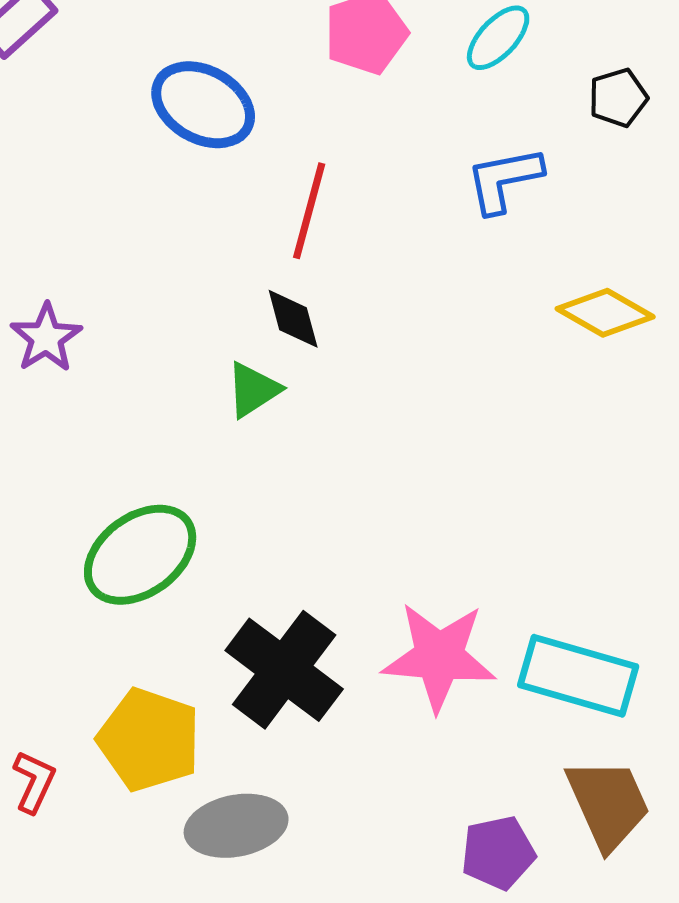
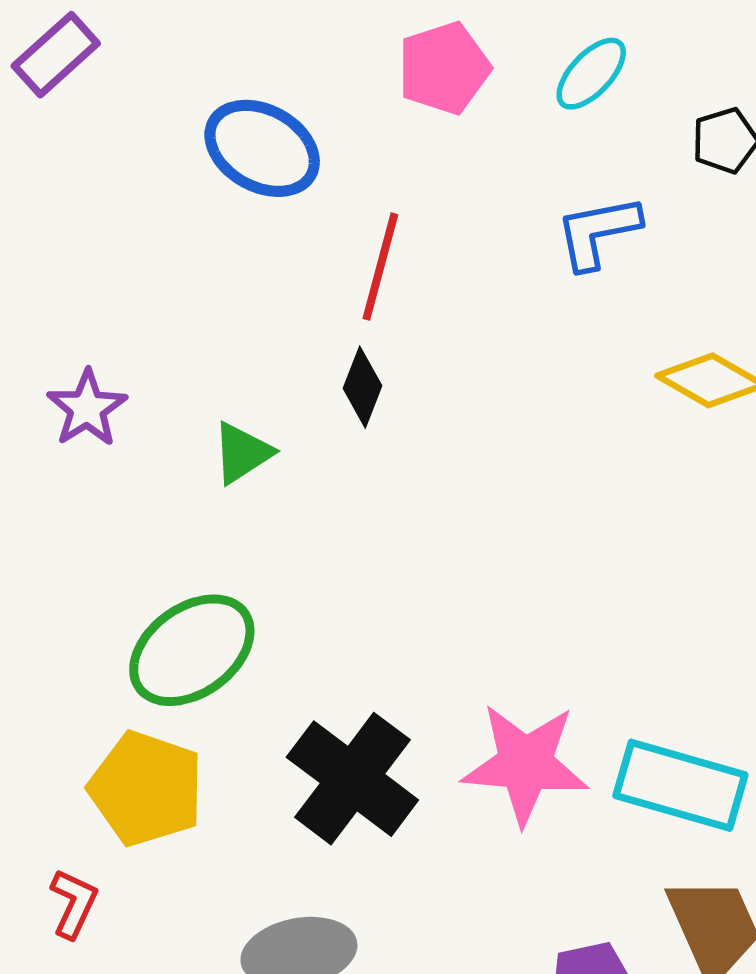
black diamond: (293, 319) -> (363, 387), turned 36
green triangle: (253, 390) -> (242, 453), moved
yellow pentagon: (149, 740) -> (146, 789), moved

